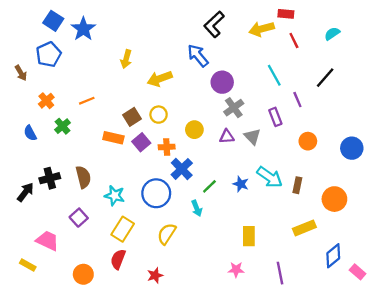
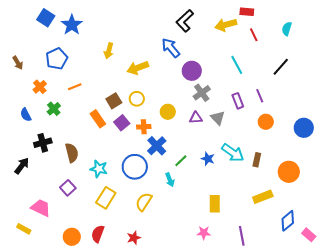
cyan semicircle: (332, 34) -> (287, 29), turned -40
blue pentagon: (49, 54) -> (57, 59), moved
purple line: (297, 100) -> (260, 96), moved
orange rectangle: (113, 138) -> (98, 119), turned 42
black cross: (50, 178) -> (43, 143), moved
red semicircle: (118, 259) -> (98, 234), moved

